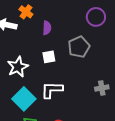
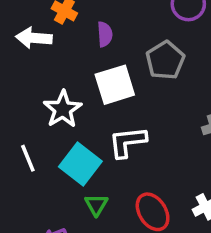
white square: (49, 57) -> (115, 85), size x1.6

